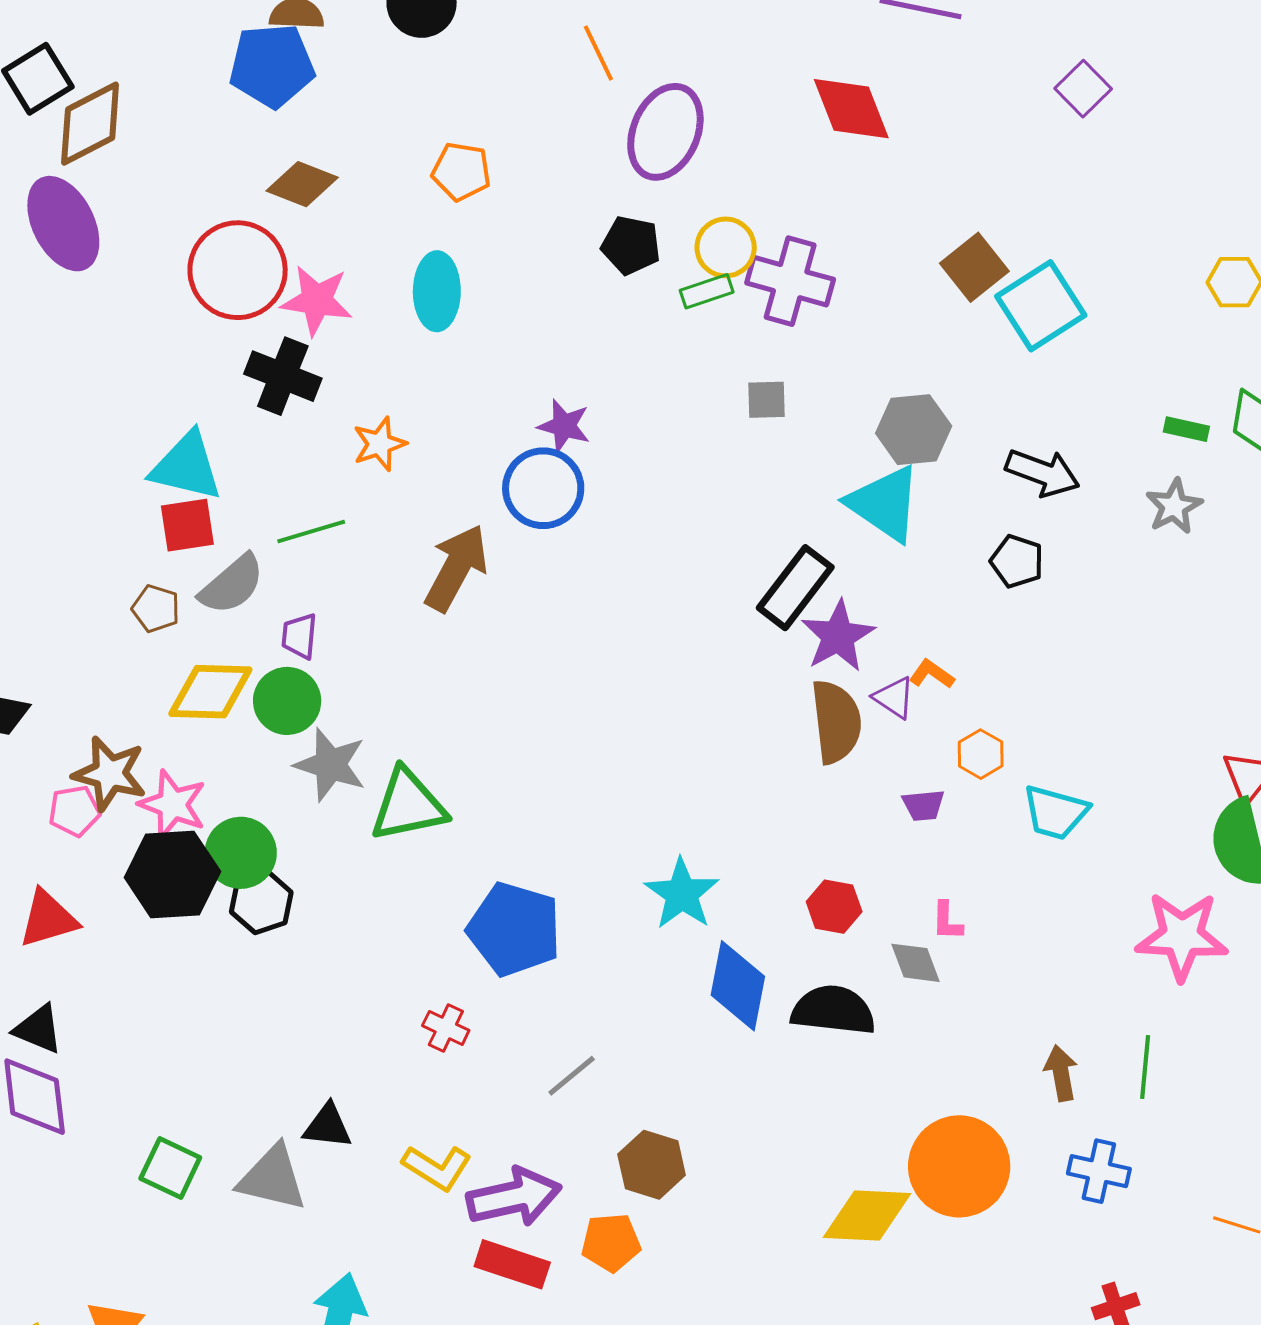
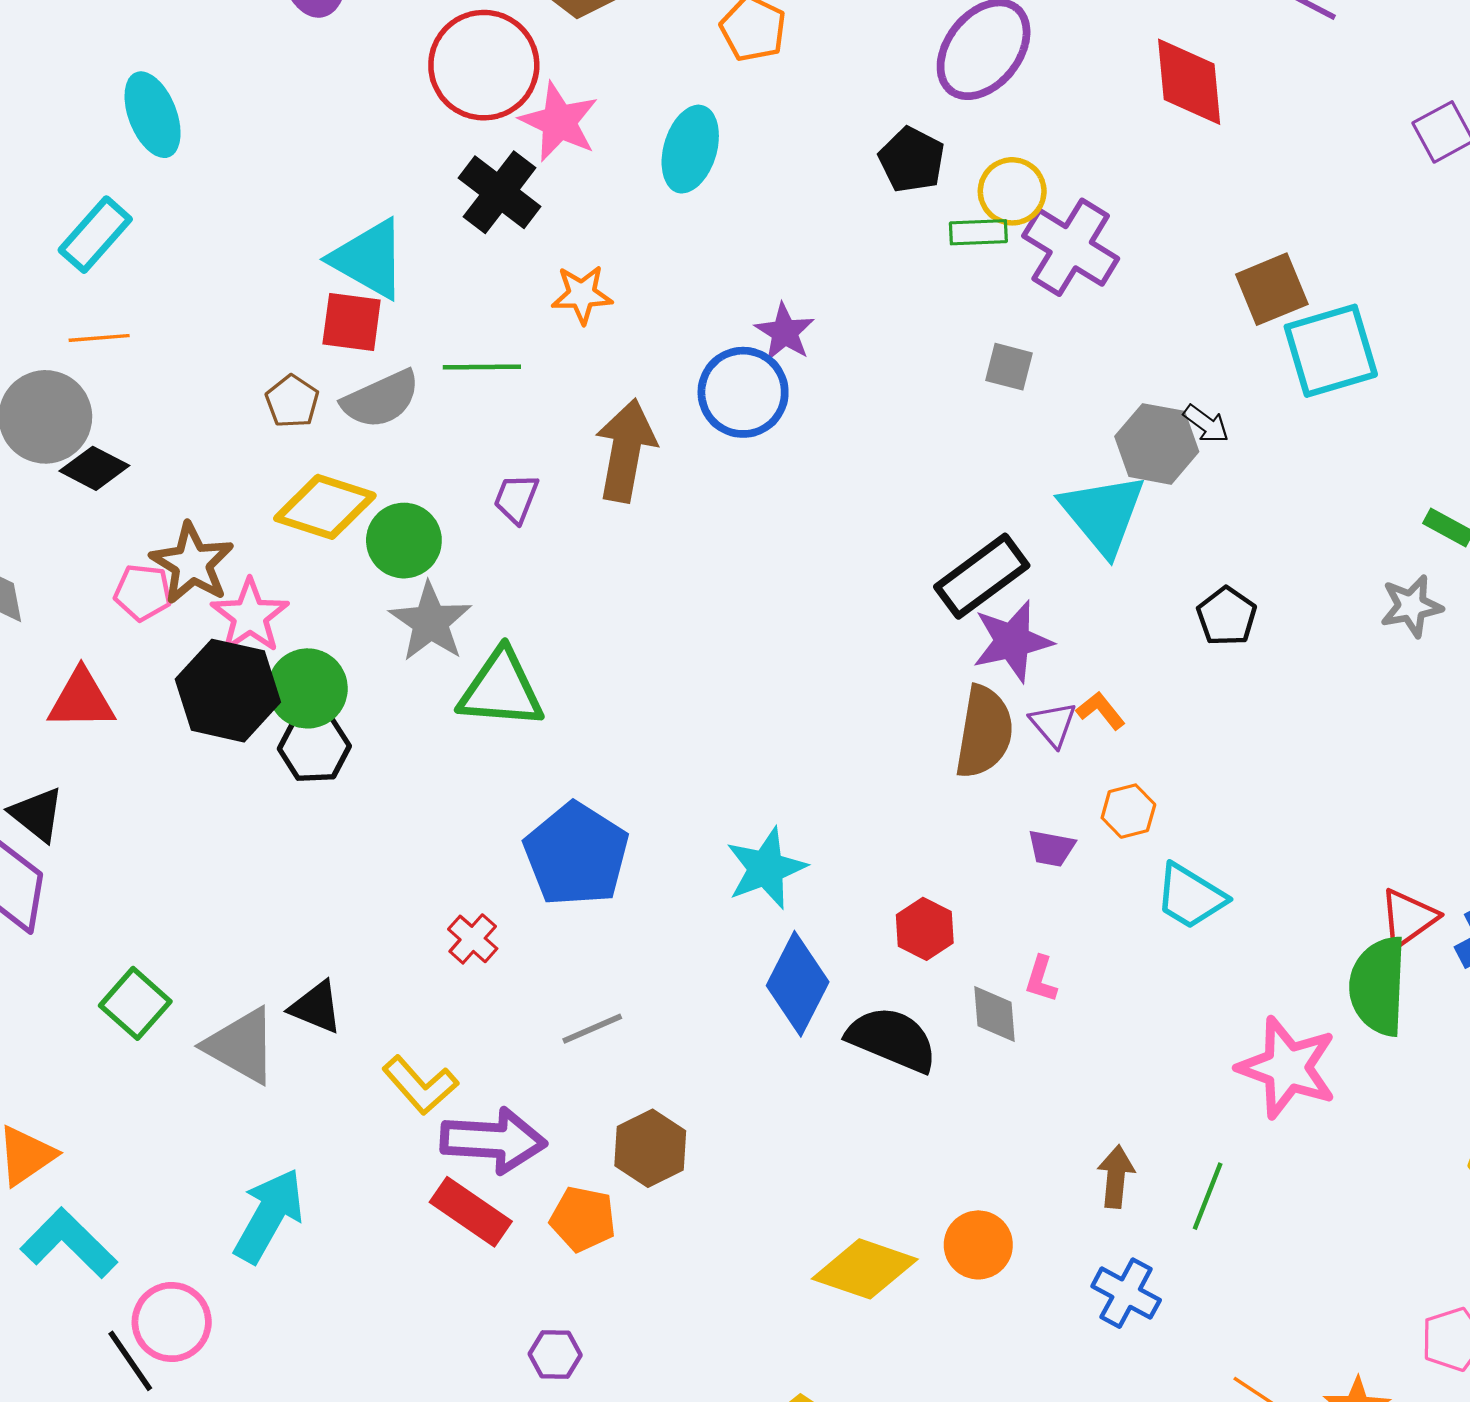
black arrow: (1043, 473) -> (1206, 424), moved, size x0.6
brown arrow: (456, 568) -> (626, 451), turned -34
purple trapezoid: (299, 636) -> (516, 499), moved
orange circle: (959, 1166) -> (978, 1245), size x0.6

